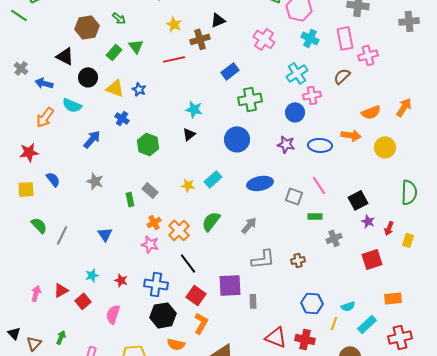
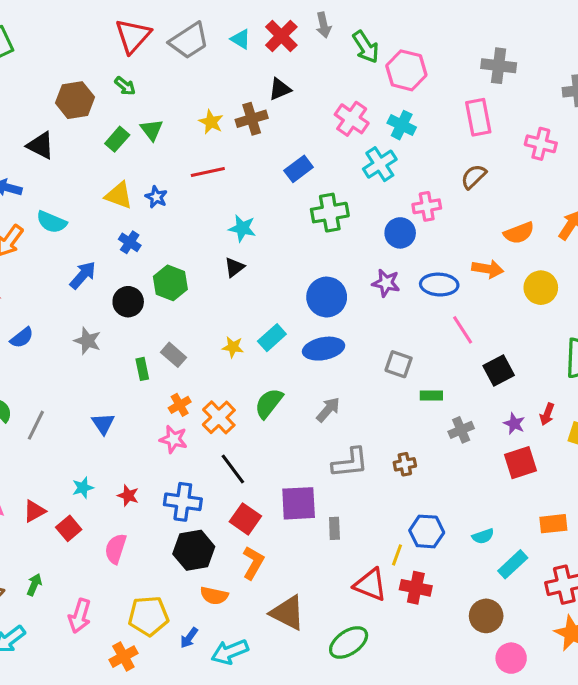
yellow star: (174, 24) -> (211, 122), moved
cyan cross: (310, 38) -> (402, 125), moved
pink cross: (368, 55) -> (541, 144), moved, turned 30
red line: (174, 59) -> (208, 172), moved
cyan cross: (297, 73) -> (380, 164), moved
black circle: (88, 77) -> (128, 302), moved
blue circle: (237, 139) -> (327, 297), moved
blue semicircle: (53, 179) -> (22, 338), turned 91
blue ellipse: (260, 183) -> (324, 349), moved
pink line: (319, 185) -> (463, 330), moved
purple star: (368, 221) -> (514, 424), moved
yellow line: (334, 323) -> (397, 555), moved

